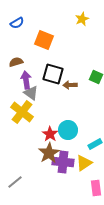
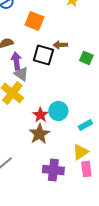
brown arrow: (70, 85) -> (60, 45), moved
purple cross: (63, 162) -> (53, 170), moved
yellow triangle: (84, 163) -> (80, 152), moved

